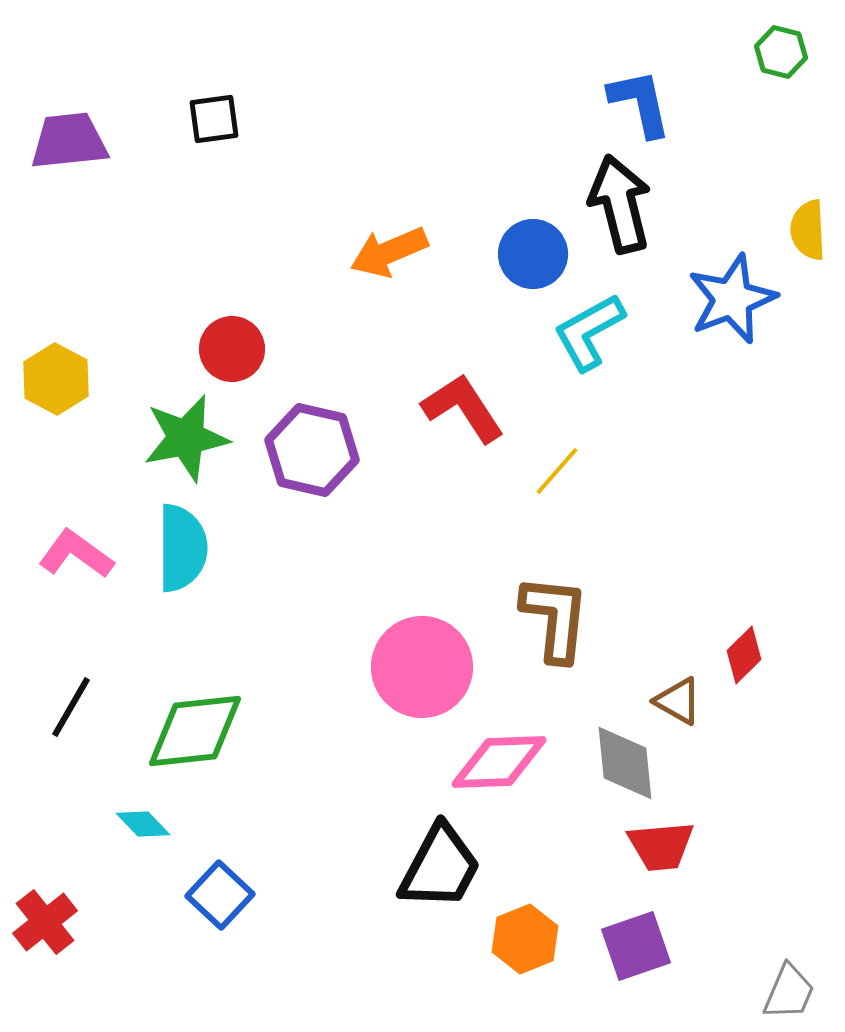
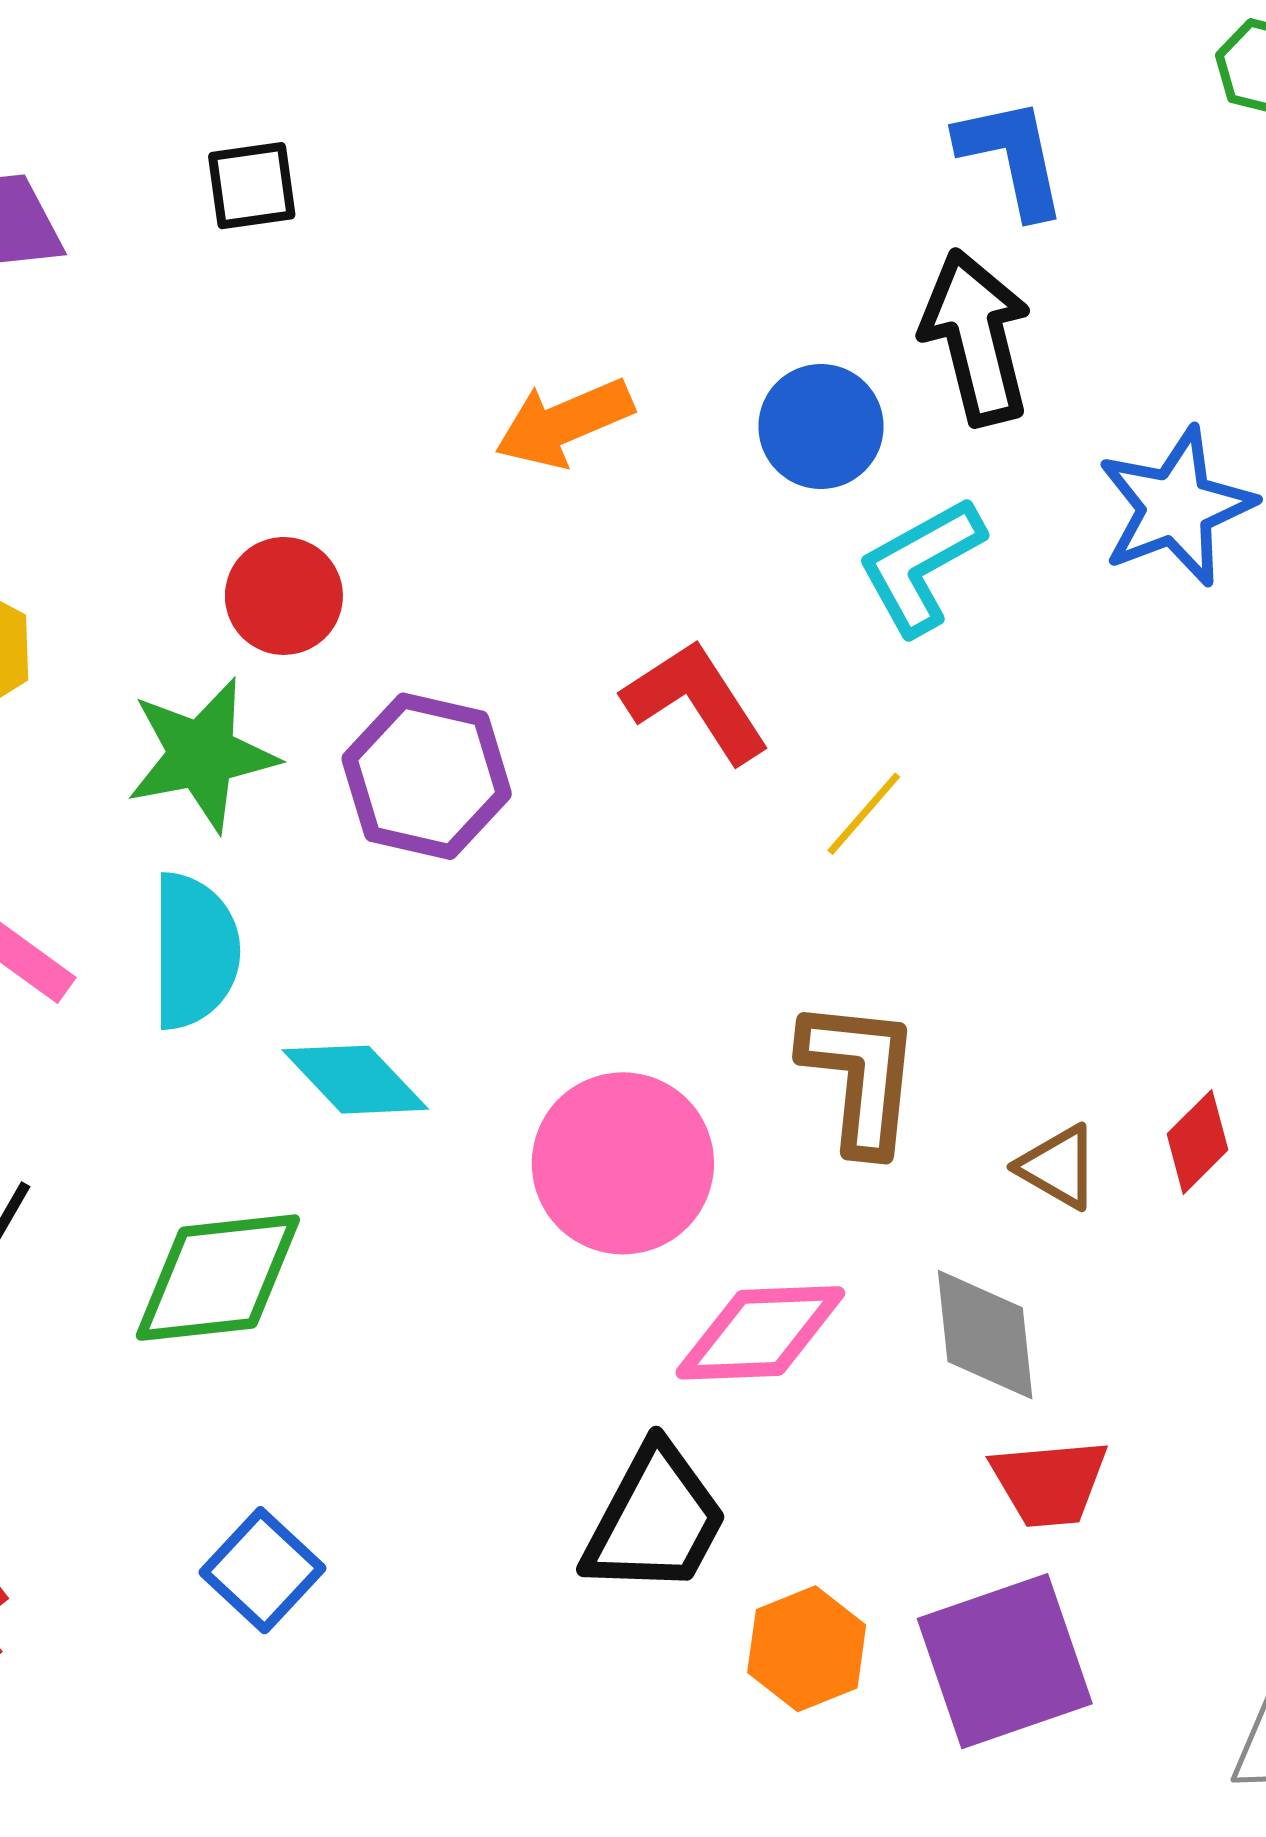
brown triangle: (678, 701) -> (1058, 1167), moved
cyan diamond: (143, 824) -> (355, 1080), moved, size x1.5
purple square: (636, 946) -> (1005, 1661), size x1.4

